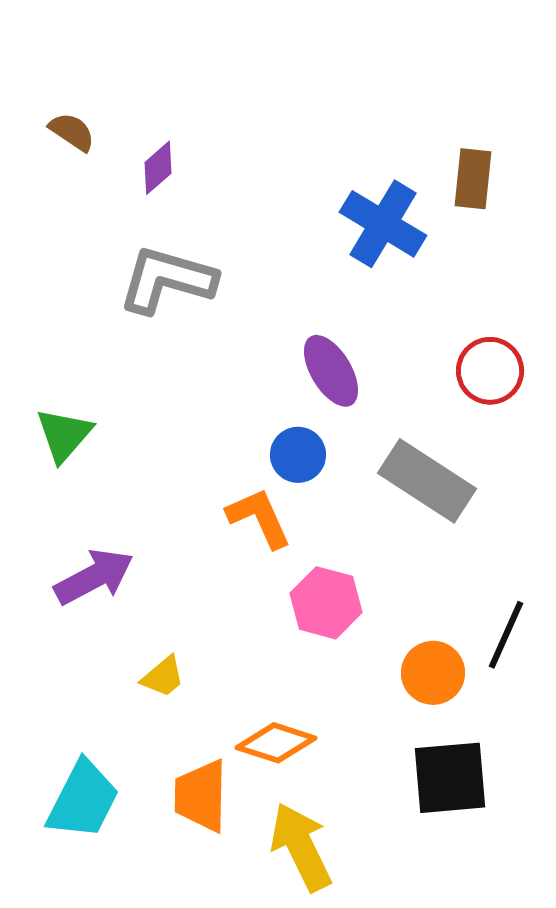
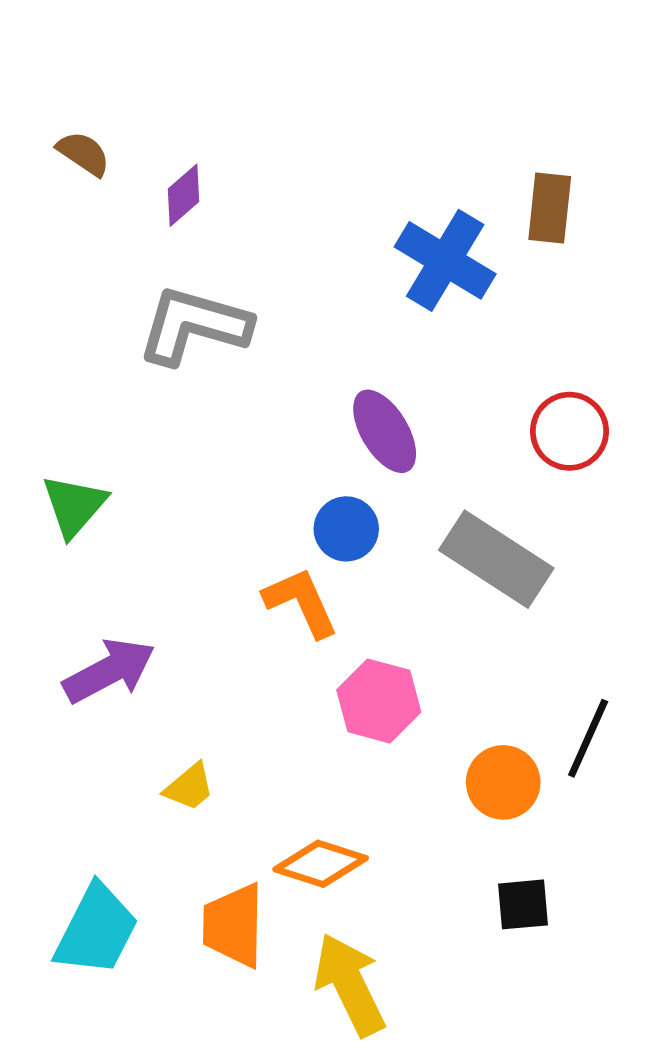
black square: (450, 778) -> (523, 904), size x0.6

